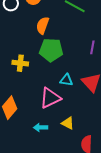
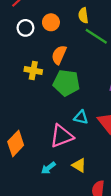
yellow cross: (20, 63) -> (33, 70), moved
cyan arrow: (40, 127) -> (48, 168), turned -40

